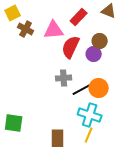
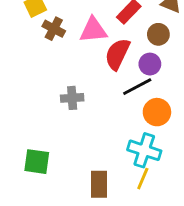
brown circle: (100, 41) -> (158, 34), moved
gray cross: (64, 78) -> (72, 98), moved
black line: (83, 89) -> (137, 87), moved

